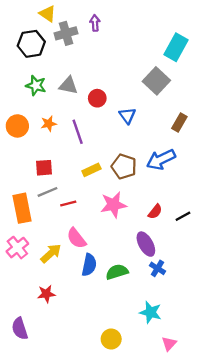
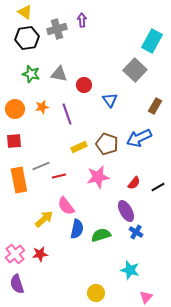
yellow triangle: (47, 14) -> (25, 12), moved
red square: (44, 168) -> (14, 141), moved
pink cross: (17, 248) -> (15, 254), moved

